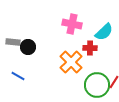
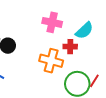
orange cross: (71, 62) -> (51, 61), turned -30

